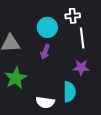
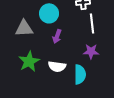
cyan circle: (47, 27) -> (49, 13), moved
white semicircle: (45, 102) -> (57, 66), moved

